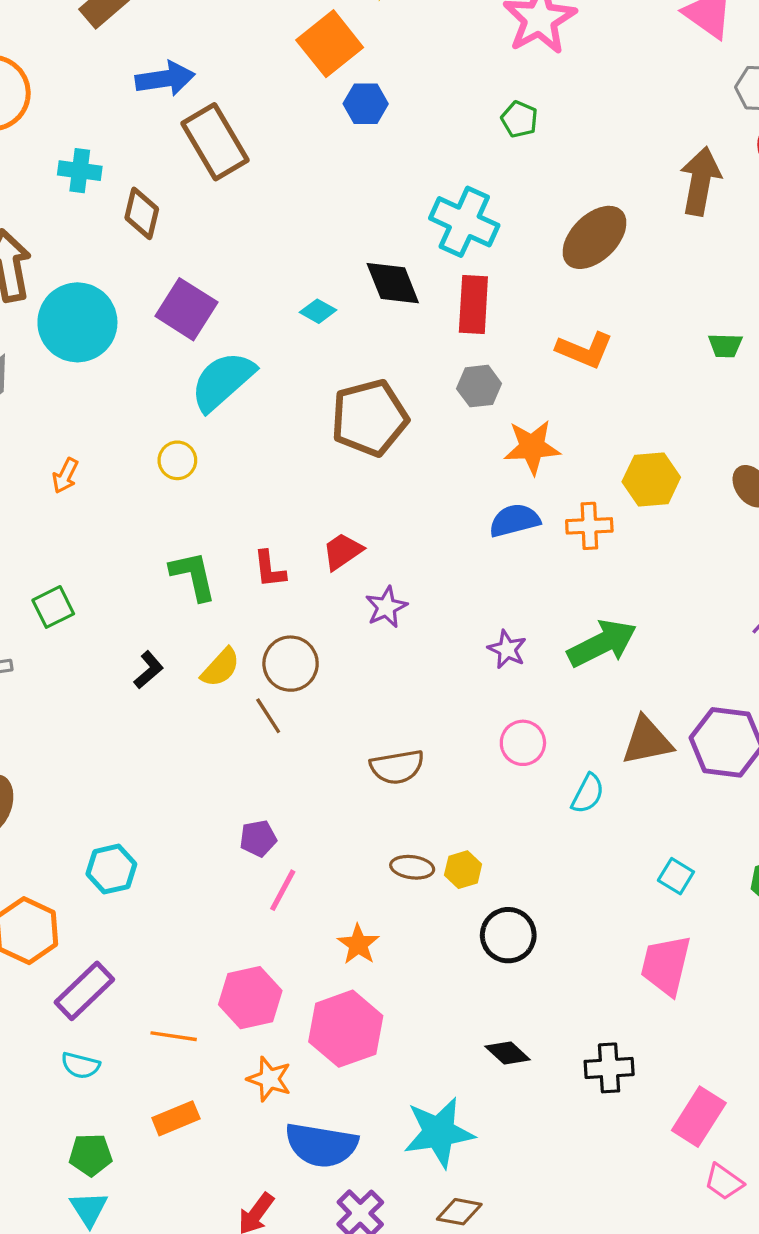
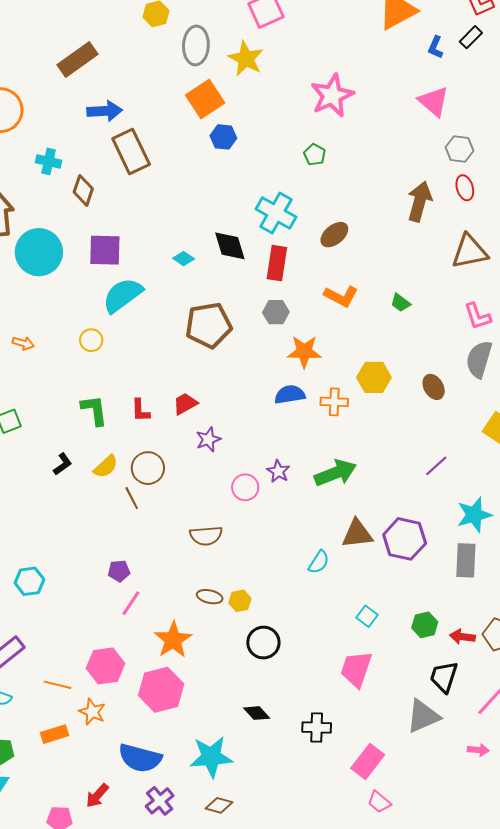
brown ellipse: (594, 237) -> (334, 235), moved, size x0.7
purple square: (186, 309) -> (105, 250), turned -36
green trapezoid: (725, 346) -> (401, 303), moved, turned 30
orange arrow: (65, 476) -> (23, 343), turned -105
pink circle: (523, 743) -> (245, 487), moved
orange star: (358, 944) -> (173, 640), size x1.5
orange star: (269, 1079) -> (92, 712), moved

